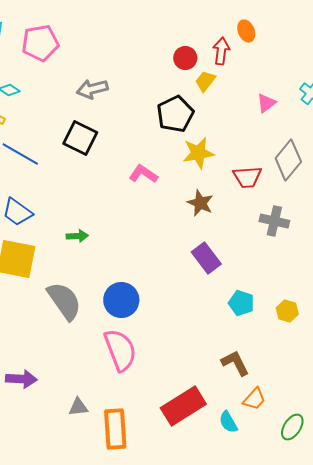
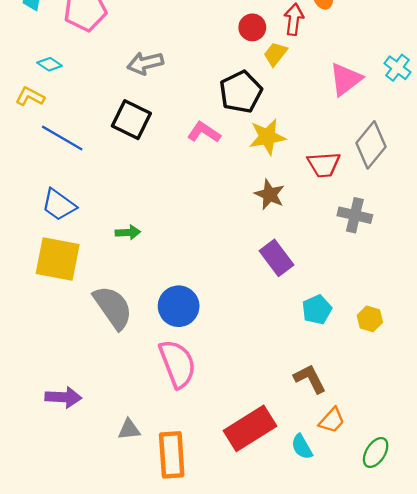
pink triangle: (266, 103) -> (346, 79), size x1.5
pink L-shape: (143, 174) -> (204, 132), moved
cyan pentagon: (241, 303) -> (317, 310), turned 30

